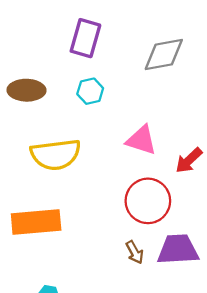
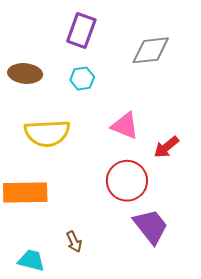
purple trapezoid: (178, 250) -> (151, 226), turned 51
brown arrow: (135, 252) -> (74, 242), moved

